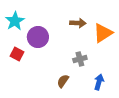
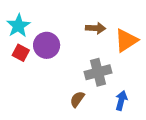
red square: (17, 54) -> (21, 53), moved
gray cross: (80, 59) -> (98, 72), size x1.5

